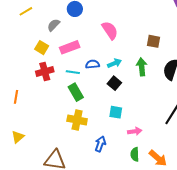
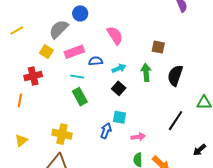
yellow line: (26, 11) -> (17, 30), moved
gray semicircle: (54, 25) -> (59, 29), size x1.5
blue semicircle: (92, 64) -> (96, 61), moved
red cross: (45, 71) -> (33, 76), moved
yellow cross: (77, 120) -> (62, 134), moved
blue arrow: (100, 144) -> (106, 131), moved

